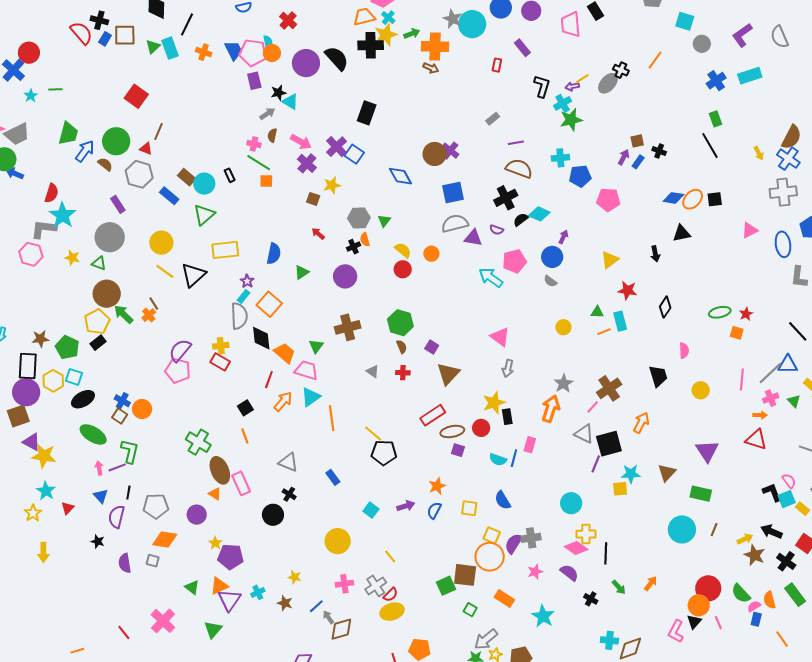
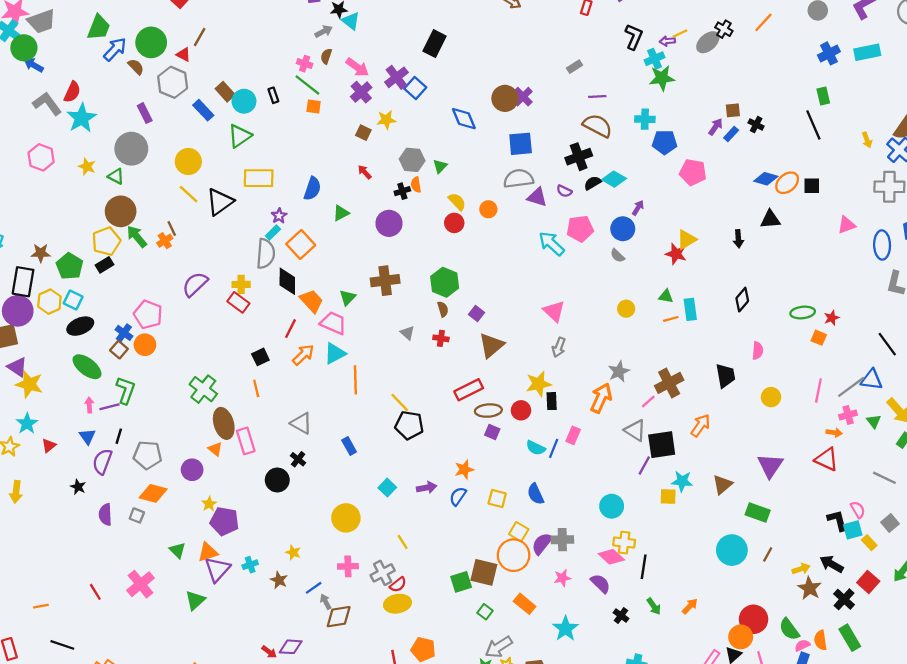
gray L-shape: (44, 229) -> (47, 104), moved, turned 40
red star: (627, 290) -> (676, 254), moved
pink pentagon: (178, 371) -> (148, 314), moved

